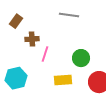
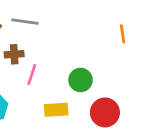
gray line: (69, 15) -> (25, 22), moved

